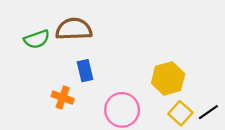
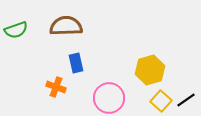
green semicircle: (37, 39) -> (16, 30), moved

